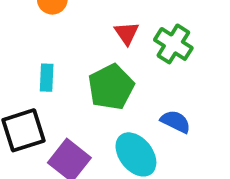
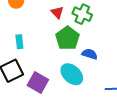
green pentagon: (111, 87) -> (67, 38), moved

